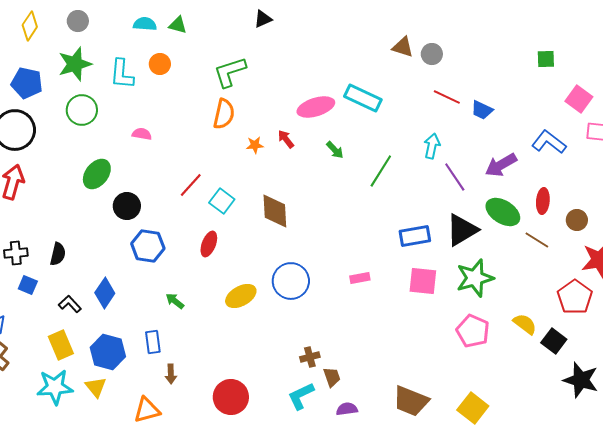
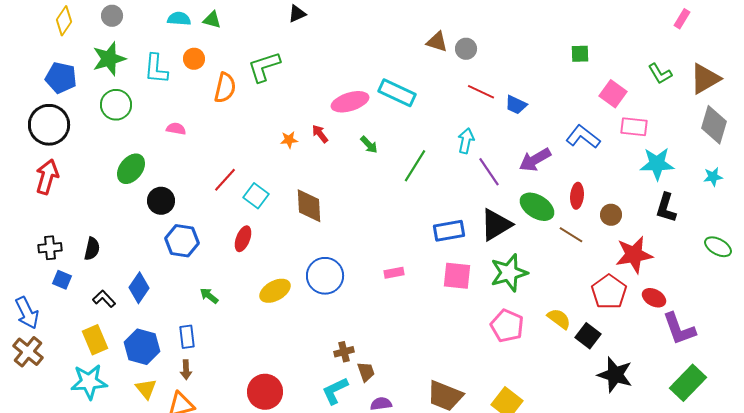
orange semicircle: (224, 114) -> (225, 88), moved
brown arrow: (171, 374) -> (186, 370), moved
yellow triangle: (96, 387) -> (146, 389), moved

